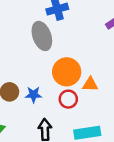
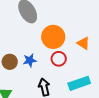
orange triangle: (90, 84) -> (83, 43), moved, turned 40

